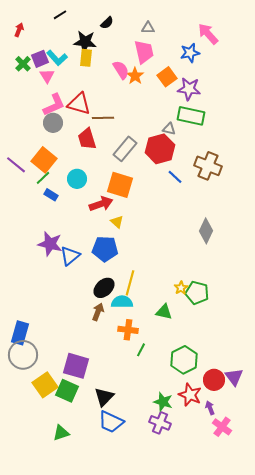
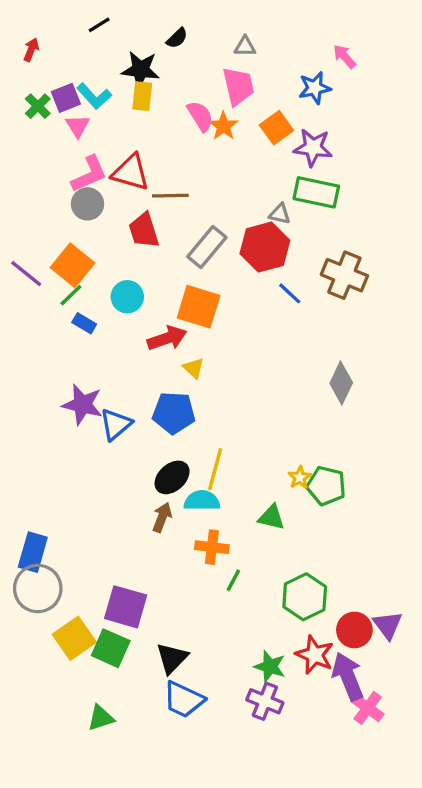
pink arrow: (208, 34) -> (344, 56), size x0.7
purple arrow: (210, 408) -> (348, 676), size x2.0

